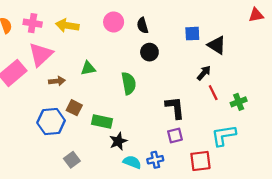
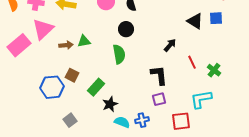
blue square: (192, 34) -> (216, 18), moved
black circle: (149, 52) -> (126, 29), moved
black arrow: (204, 73) -> (170, 45), moved
brown arrow: (57, 81) -> (66, 45), moved
green cross: (239, 102) -> (214, 70), turned -32
green rectangle: (102, 122) -> (96, 87), turned -60

